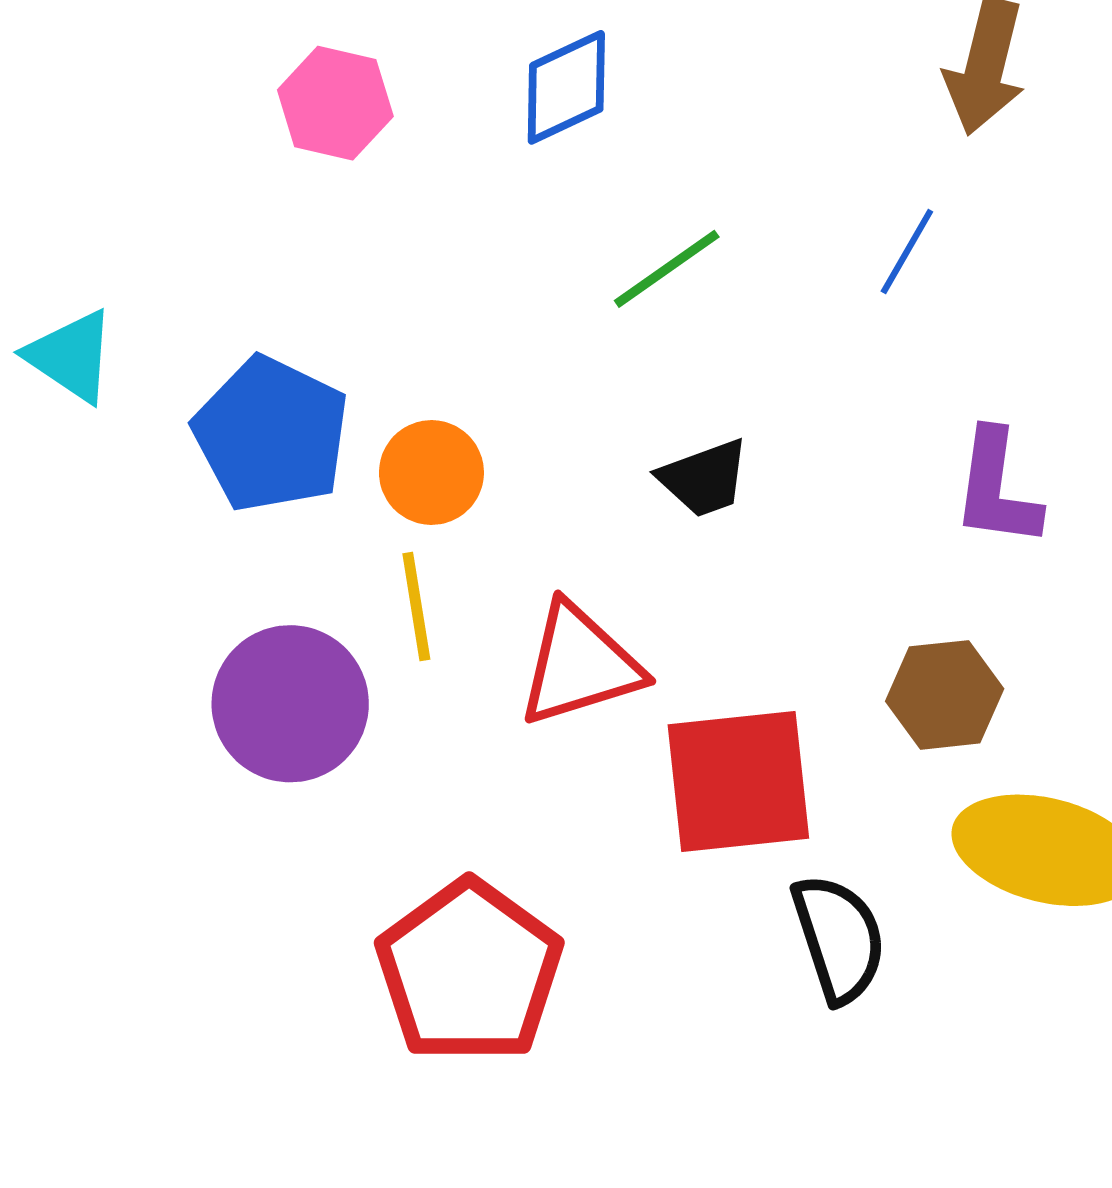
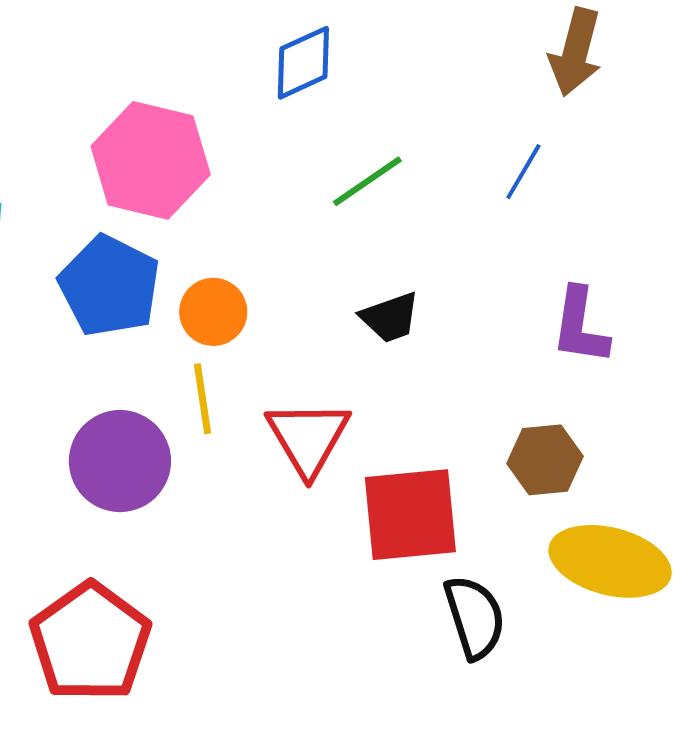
pink hexagon: (335, 103) -> (151, 160), moved, size x1.6
red triangle: (580, 665) -> (308, 438), turned -44
red pentagon: (469, 971) -> (90, 642), moved

